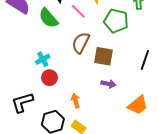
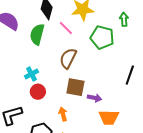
green semicircle: (48, 18) -> (37, 34), turned 55
brown square: (103, 56) -> (75, 87), moved
orange trapezoid: (138, 105) -> (109, 117), moved, turned 40

